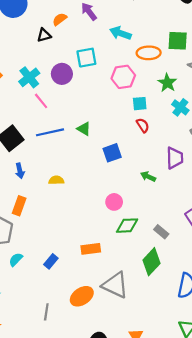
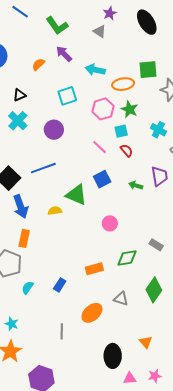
black triangle: (44, 35) -> (19, 95), moved
purple circle: (62, 74) -> (54, 130), moved
green star: (167, 83) -> (130, 109), moved
pink line: (41, 101) -> (100, 147), moved
green triangle: (84, 129) -> (76, 195), moved, size x1.6
blue arrow: (20, 171) -> (21, 207), size x1.6
green arrow: (148, 177) -> (136, 185), moved
green diamond: (127, 226) -> (127, 258), moved
green diamond: (152, 262) -> (154, 290), moved
gray triangle: (115, 285) -> (121, 299), size x0.6

